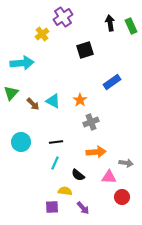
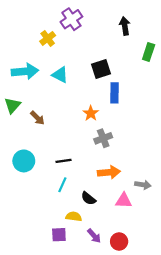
green rectangle: (131, 26) -> (149, 52), moved, turned 42
black square: (85, 50) -> (101, 69), moved
blue rectangle: (112, 82) -> (115, 93), moved, turned -54
cyan triangle: (53, 101) -> (60, 75), moved
red circle: (122, 197) -> (119, 241), moved

